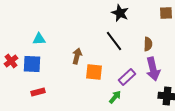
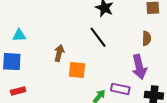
brown semicircle: (148, 44) -> (147, 38), moved
purple rectangle: (127, 77) -> (120, 89), moved, turned 54

